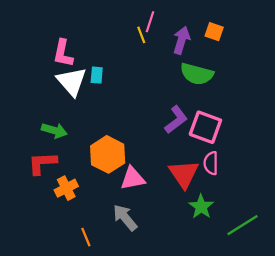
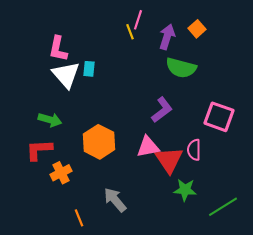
orange square: (214, 32) -> (197, 29), turned 30
pink square: (205, 127) -> (219, 117), moved
pink triangle: (133, 178) -> (148, 147), moved
green star: (201, 207) -> (185, 190), turned -30

